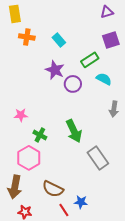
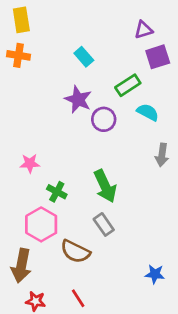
purple triangle: (107, 12) -> (143, 30), moved
orange cross: (27, 37) -> (18, 55), moved
gray rectangle: (98, 158) -> (104, 224), moved, size x0.7
brown semicircle: (53, 189) -> (75, 251), moved
blue star: (81, 202) -> (155, 274), moved
red line: (64, 210) -> (78, 298), moved

